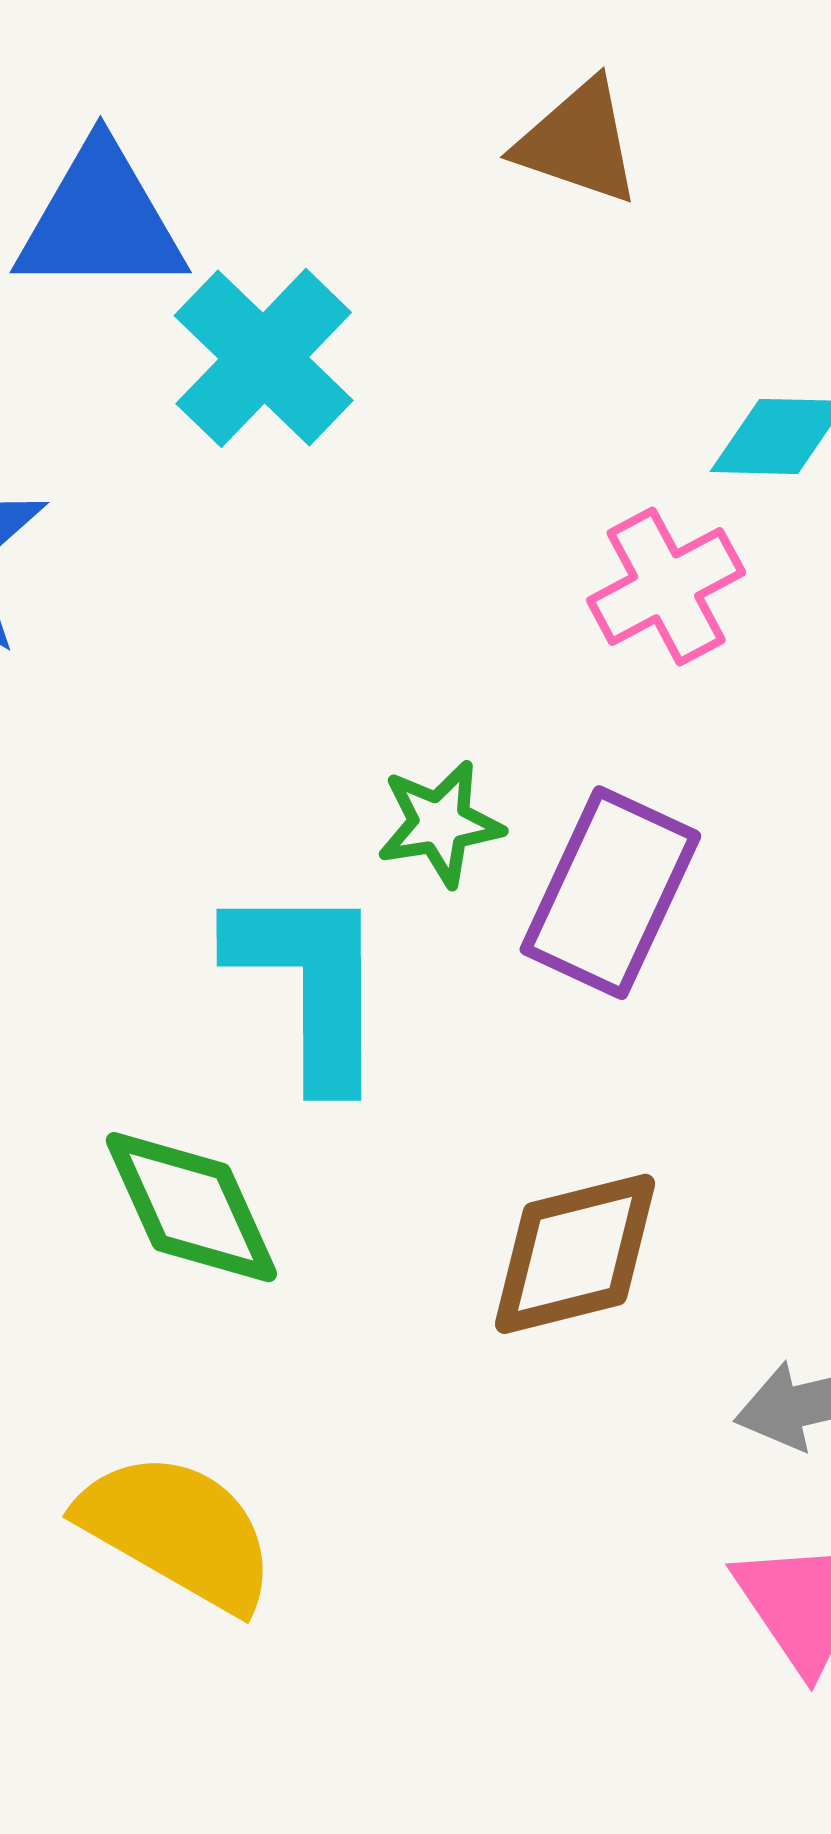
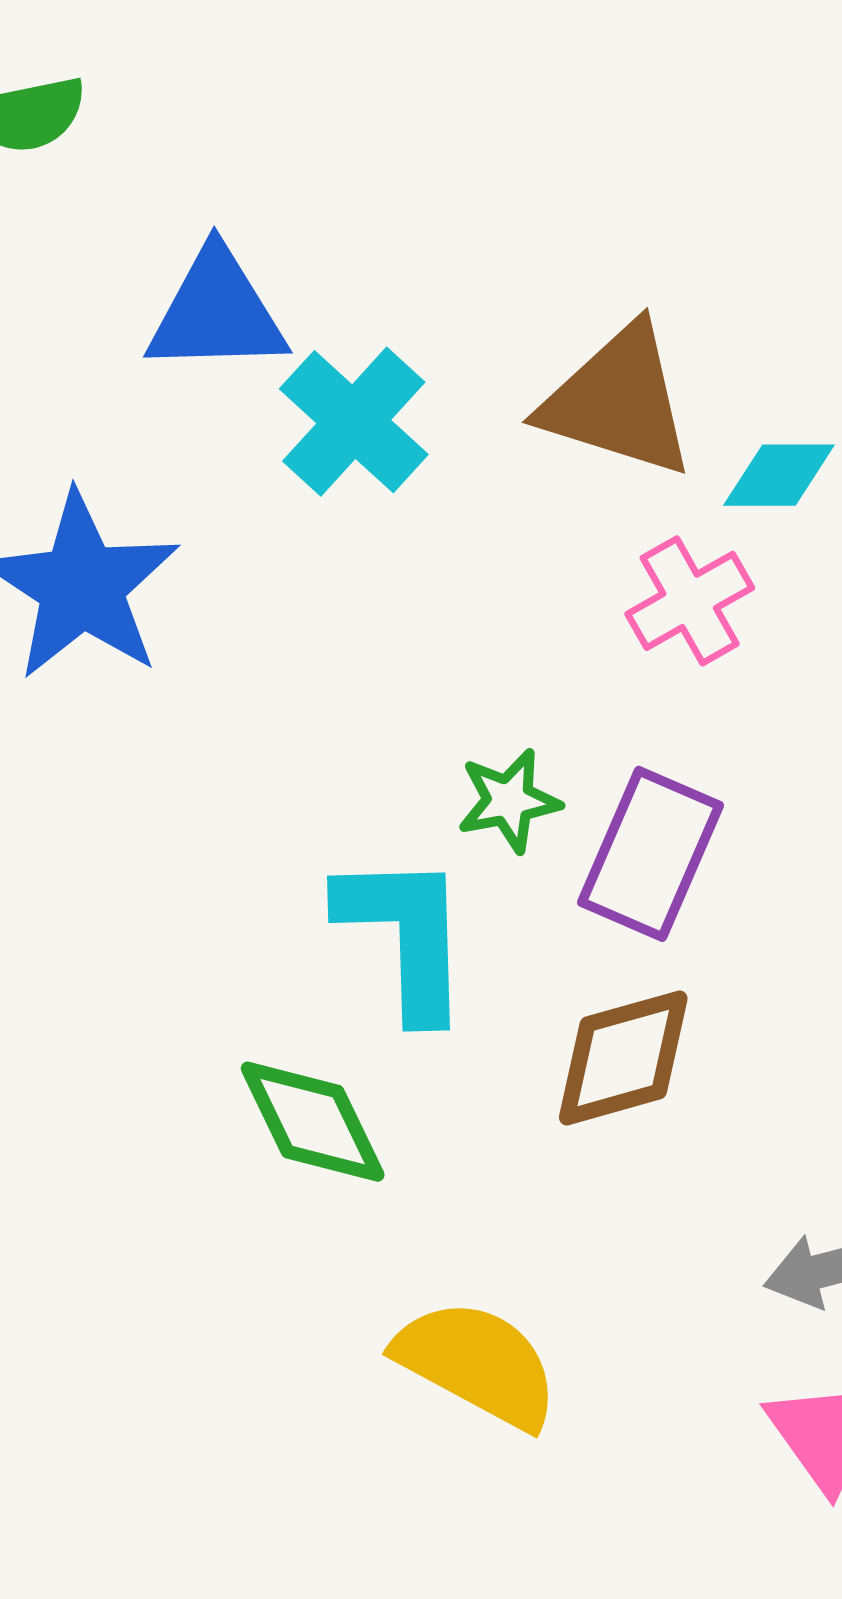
brown triangle: (578, 142) -> (618, 401), moved, size x1.5
brown diamond: (575, 1254) -> (623, 1058), moved
yellow semicircle: (178, 1531) -> (477, 1364), moved

